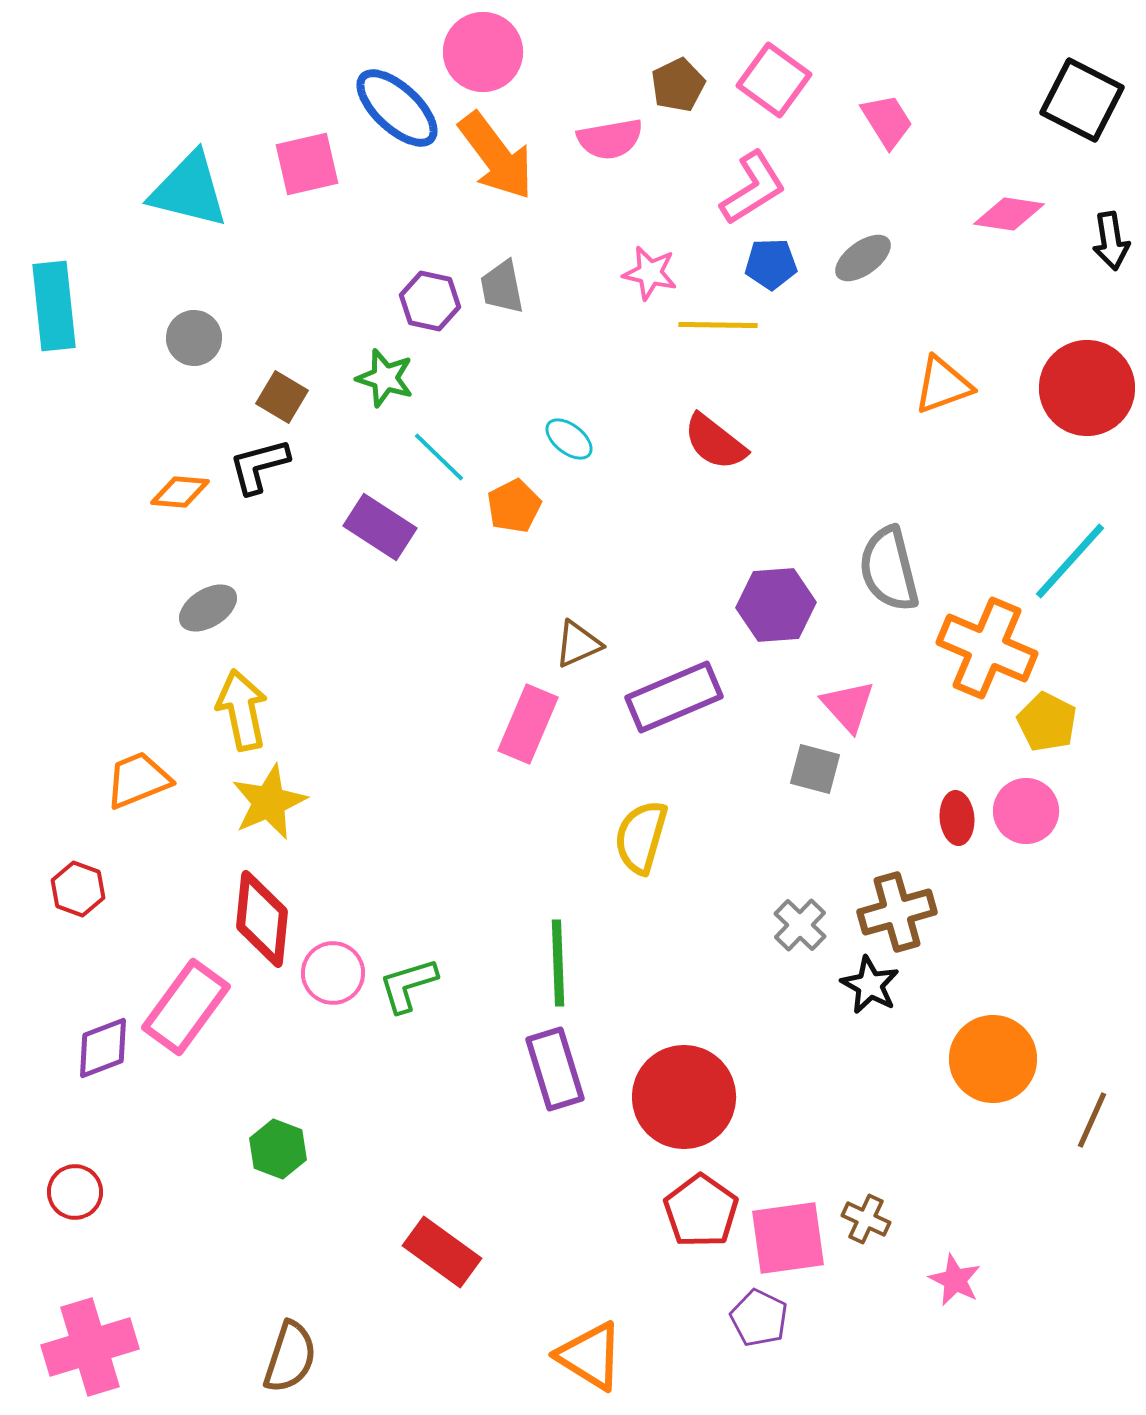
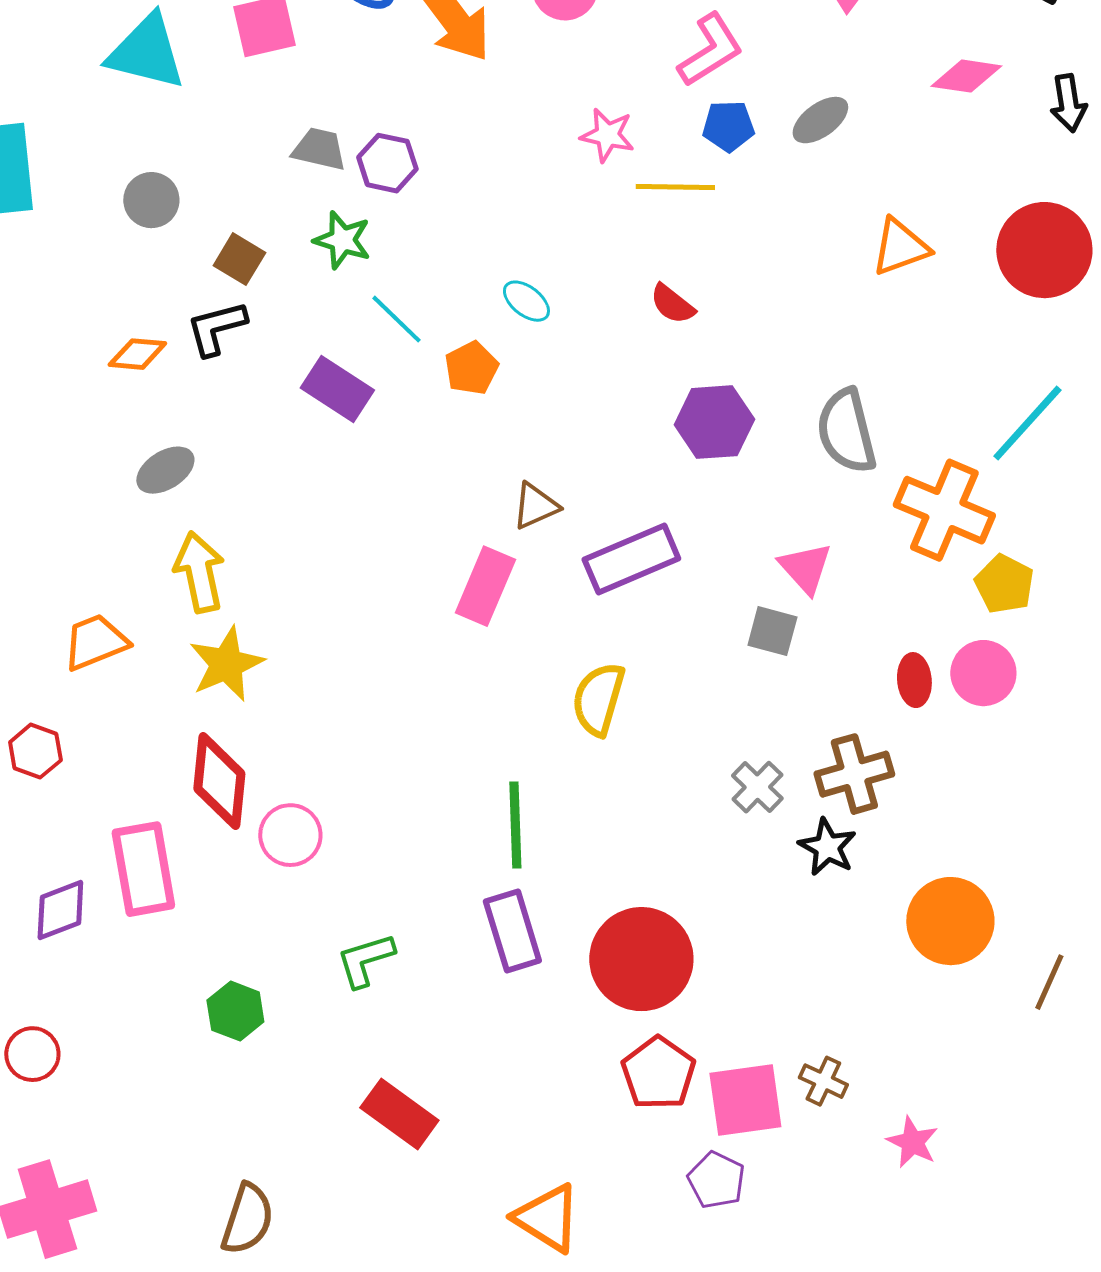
gray trapezoid: (502, 287) -> (319, 149), moved, turned 114
red semicircle: (715, 442) -> (672, 304), size x0.7
purple hexagon: (776, 605) -> (714, 422), moved
green L-shape: (408, 985) -> (365, 960), moved
pink rectangle: (186, 1007) -> (143, 869), turned -46

